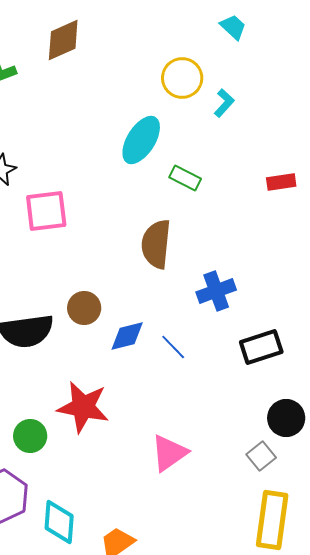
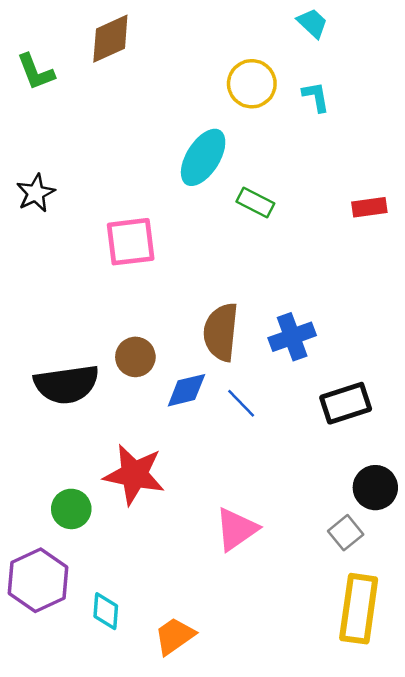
cyan L-shape: (224, 103) -> (316, 97), moved, turned -52
pink square: (46, 211) -> (131, 242), moved
brown semicircle: (156, 244) -> (221, 332), moved
cyan diamond: (59, 522) -> (106, 611), size x0.7

